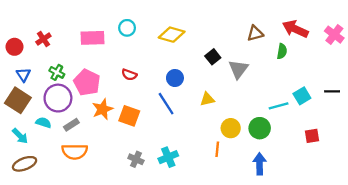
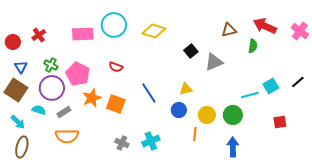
cyan circle: (127, 28) -> (114, 25), size x1.6
gray triangle: (238, 69) -> (214, 62), turned 30
blue circle: (175, 78) -> (179, 110), moved
black line: (332, 91) -> (298, 82), turned -40
brown ellipse: (25, 164) -> (22, 147), turned -55

